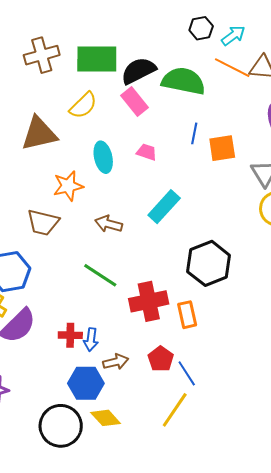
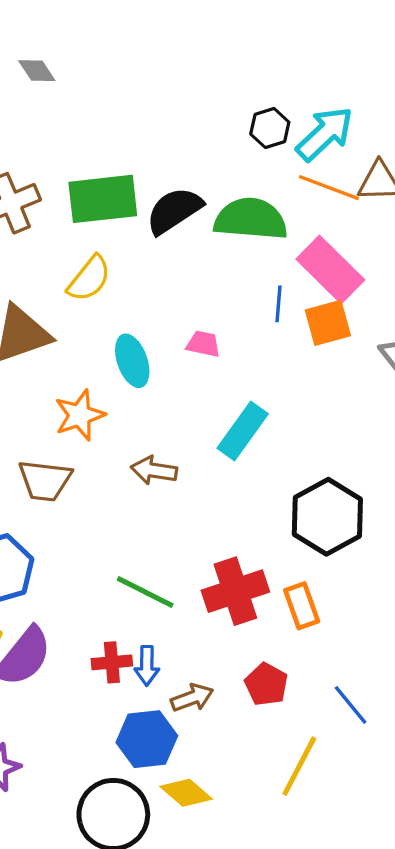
cyan arrow: (233, 35) -> (325, 134), size x1.5
pink rectangle: (135, 101) -> (330, 269), moved, size x1.4
green line: (100, 275) -> (145, 592), moved
blue line: (187, 373) -> (351, 705), moved

